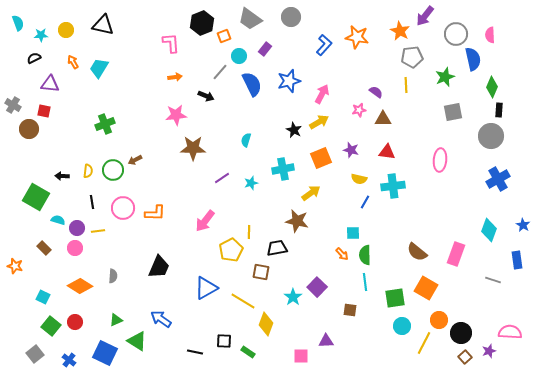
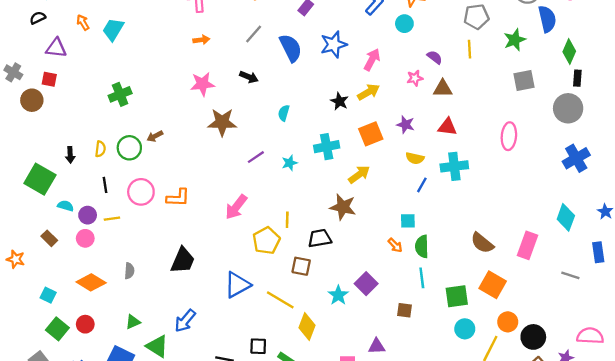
cyan circle: (239, 56) -> (404, 24), moved
black arrow: (206, 96) -> (249, 77), moved
black arrow: (62, 176) -> (70, 155), turned -96
blue arrow: (161, 319) -> (185, 321), turned -85

